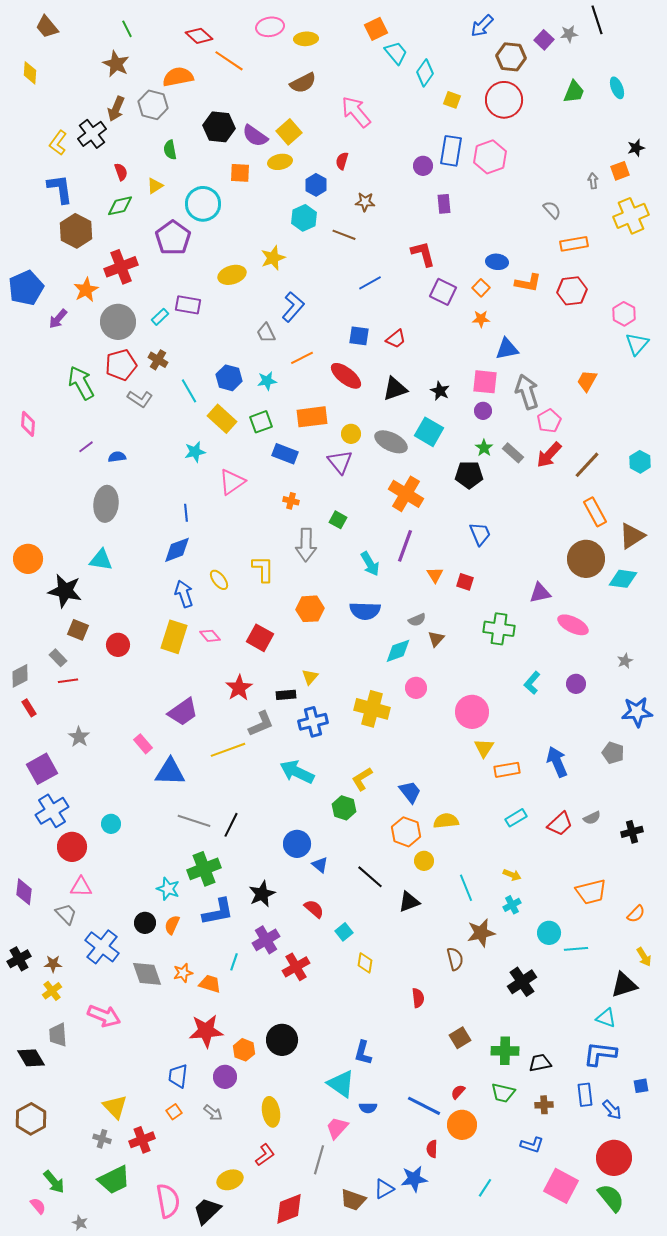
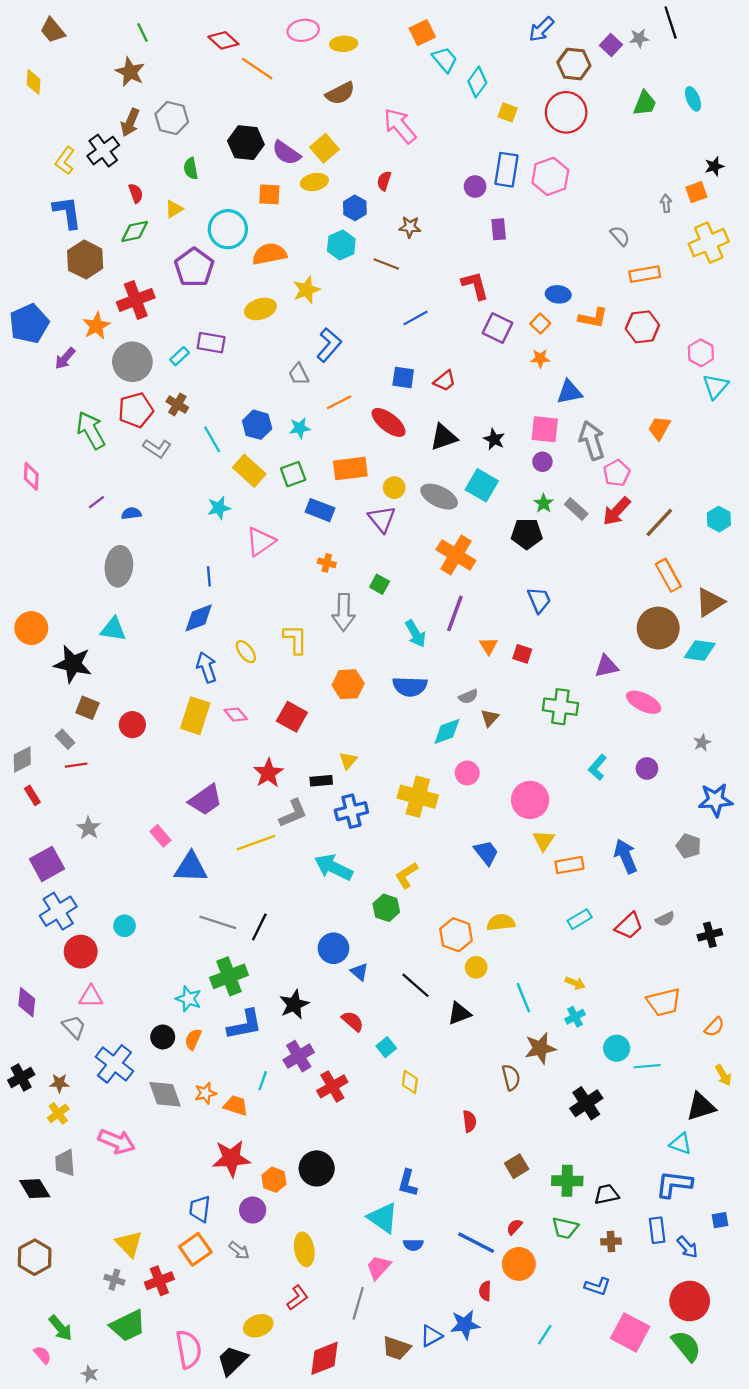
orange semicircle: (178, 77) -> (269, 254), moved
blue trapezoid: (410, 792) -> (486, 853), moved
orange square: (174, 1112) -> (195, 1249), size x1.8

